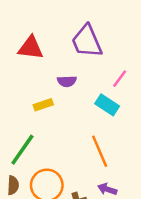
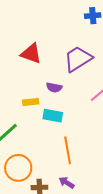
purple trapezoid: (87, 41) -> (78, 59), turned 68
cyan rectangle: (107, 105) -> (53, 116), moved, turned -36

